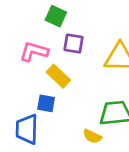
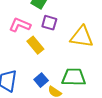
blue square: (46, 103) -> (41, 80), moved, turned 32

